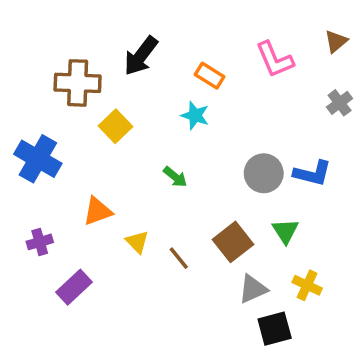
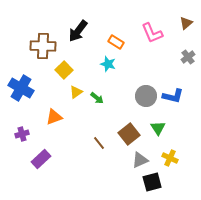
yellow triangle: (137, 242) -> (76, 92), moved, turned 40

